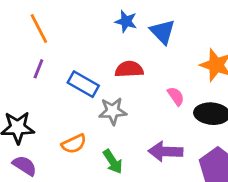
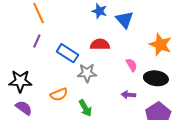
purple arrow: (165, 152) -> (128, 95), moved, size x0.6

